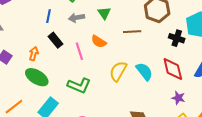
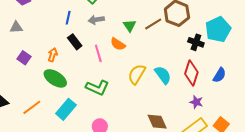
green triangle: (104, 13) -> (130, 26), moved
brown line: (132, 32) -> (153, 24), moved, turned -30
red diamond: (173, 69) -> (191, 73), turned 30

